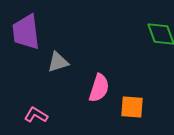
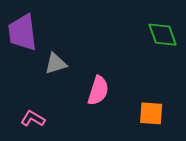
orange square: (132, 107) -> (151, 113), moved

